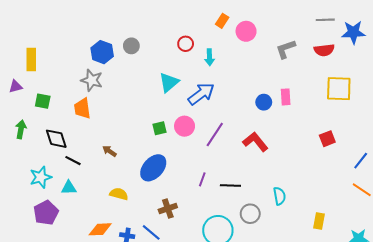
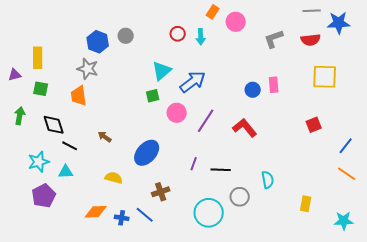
cyan arrow: (210, 57) -> (201, 37), moved
yellow rectangle: (31, 59) -> (38, 58), moved
green square: (159, 128) -> (153, 96), moved

